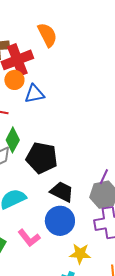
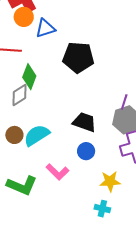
black pentagon: (42, 158) -> (78, 57), moved
blue circle: (60, 221) -> (86, 151), size x0.6

